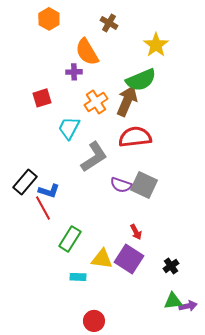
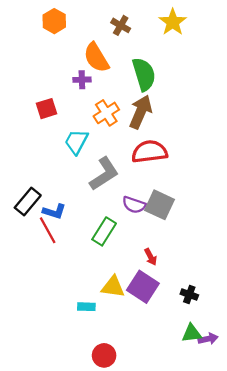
yellow star: (156, 45) -> (173, 22), moved
green semicircle: (141, 80) -> (144, 74), moved, turned -84
green rectangle: (70, 239) -> (104, 231), moved
black cross: (171, 266) -> (189, 295), turned -35

